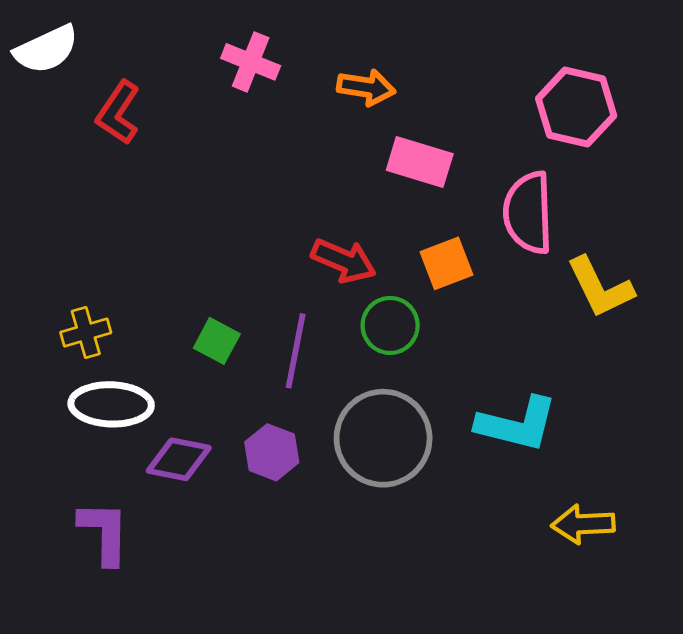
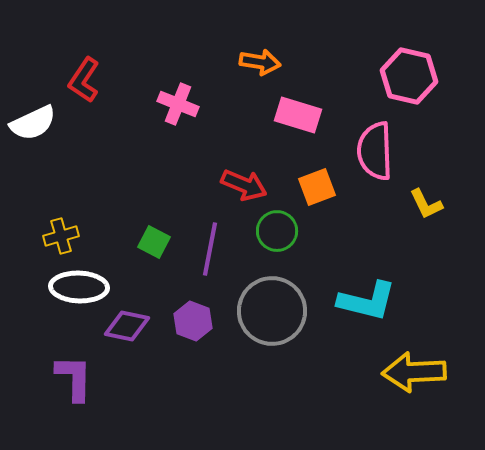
white semicircle: (46, 49) -> (33, 123), moved
pink cross: (251, 62) -> (178, 104), moved
yellow L-shape: (600, 287) -> (426, 204), size x0.7
yellow arrow: (583, 524) -> (414, 372), size x1.4

